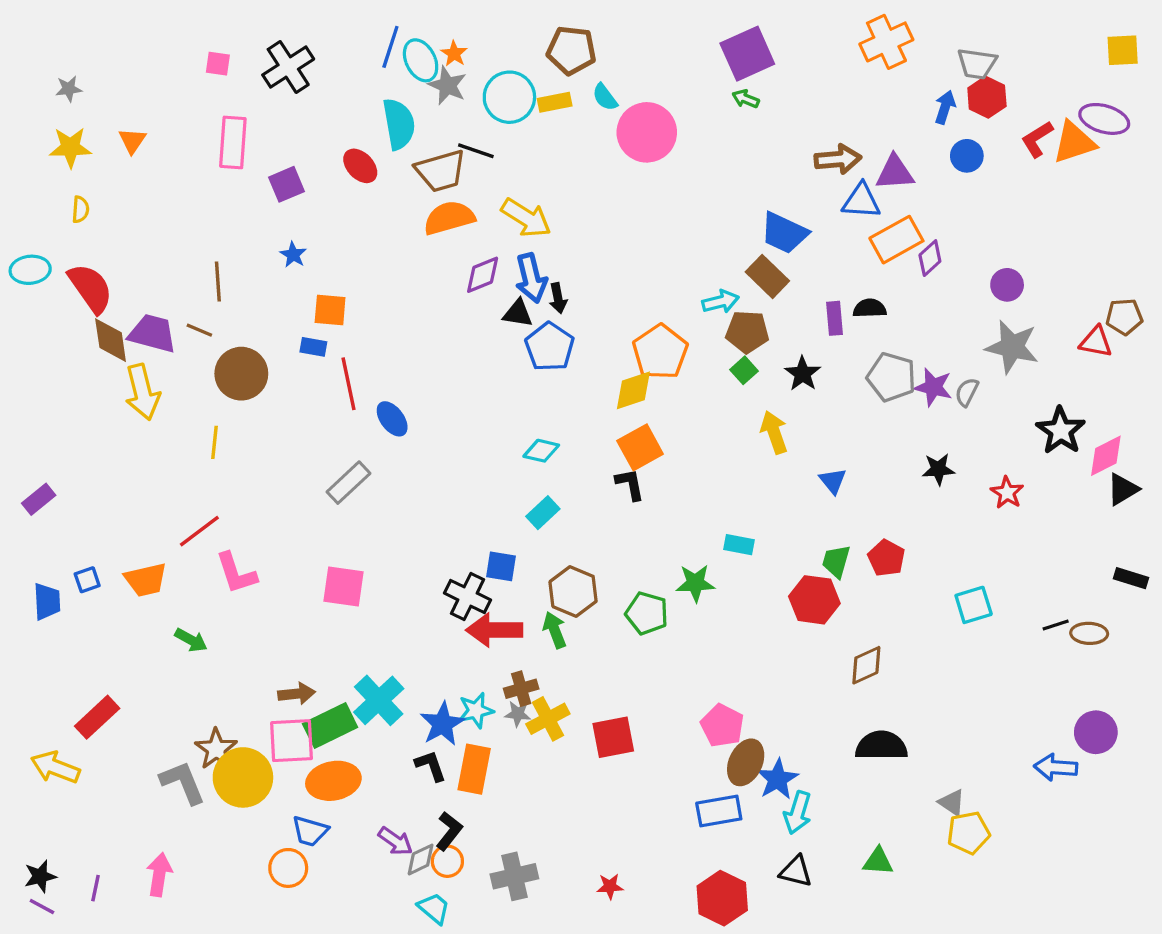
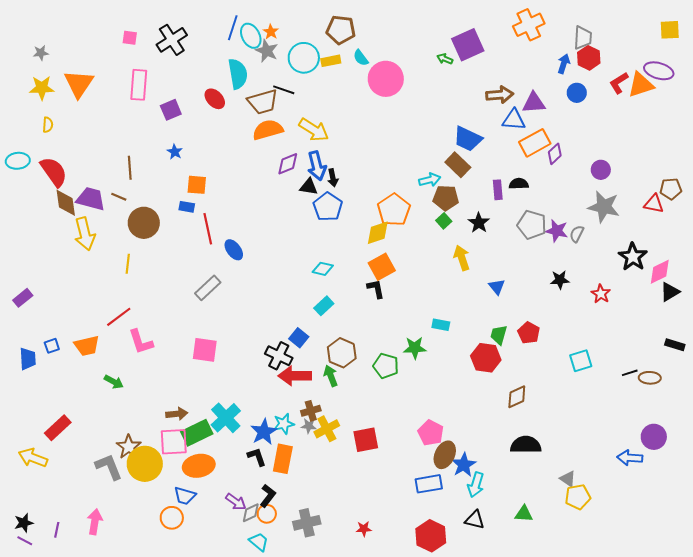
purple square: (747, 54) -> (468, 45), moved
gray trapezoid: (977, 64) -> (583, 38), turned -95
orange triangle: (132, 141) -> (79, 84), size x1.8
blue square: (501, 566) -> (299, 338), turned 30

